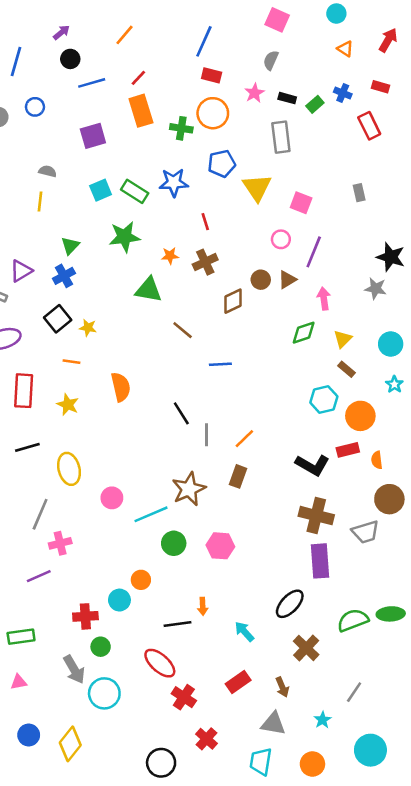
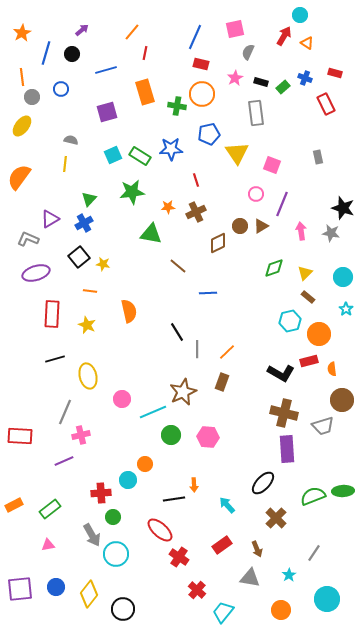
pink square: (277, 20) -> (235, 29), moved, turned -36
red arrow: (388, 40) -> (284, 36), moved
black circle: (70, 59) -> (72, 54), moved
red line: (138, 78) -> (145, 53), moved, turned -32
pink arrow: (324, 299) -> (301, 231), moved
green rectangle: (21, 637) -> (50, 509), turned -30
cyan trapezoid: (261, 761) -> (223, 612), moved, turned 30
black circle: (161, 763) -> (123, 609), moved

